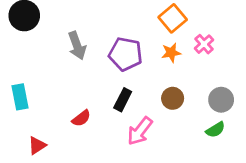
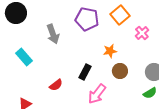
orange star: (171, 53) -> (110, 51), moved
purple pentagon: (126, 54) -> (87, 19), moved
cyan rectangle: (20, 97) -> (24, 57), moved, turned -30

